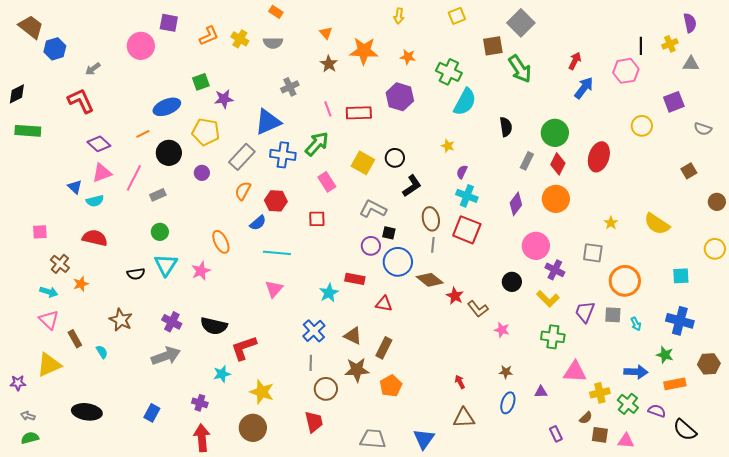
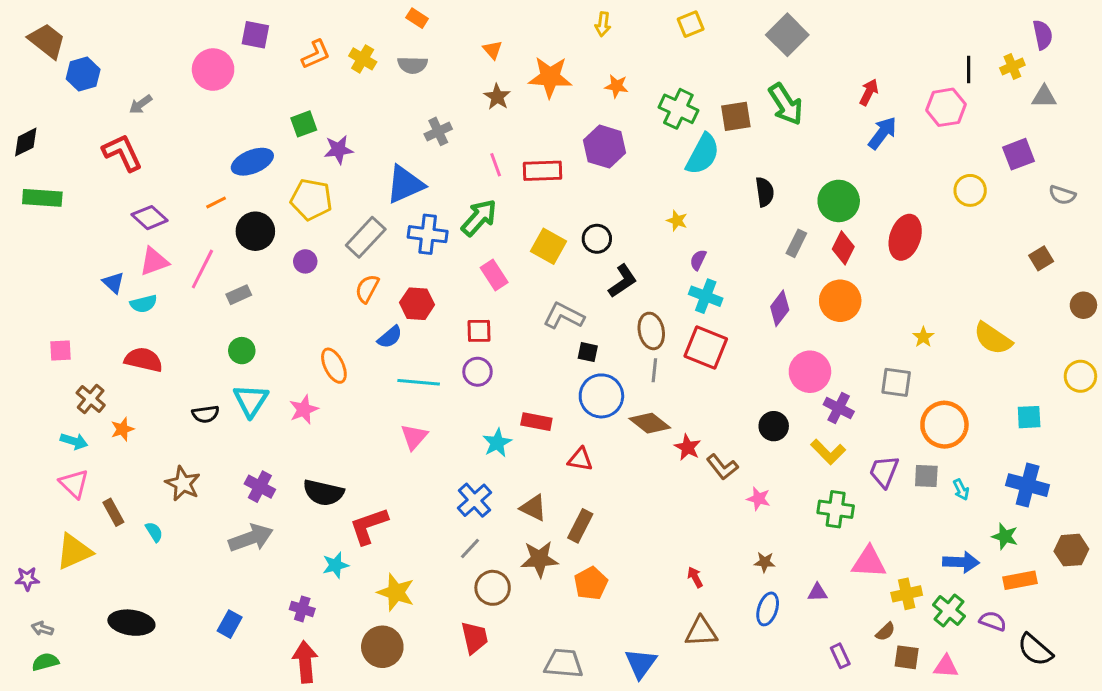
brown square: (493, 46) -> (736, 116), moved
purple circle: (371, 246) -> (478, 372), moved
gray line: (311, 363) -> (470, 549), turned 42

